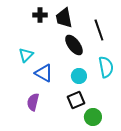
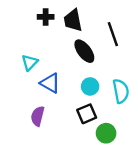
cyan semicircle: (106, 67) -> (121, 91), moved

